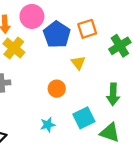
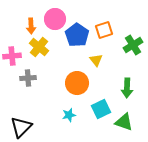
orange circle: (57, 89) -> (77, 83), size x1.5

